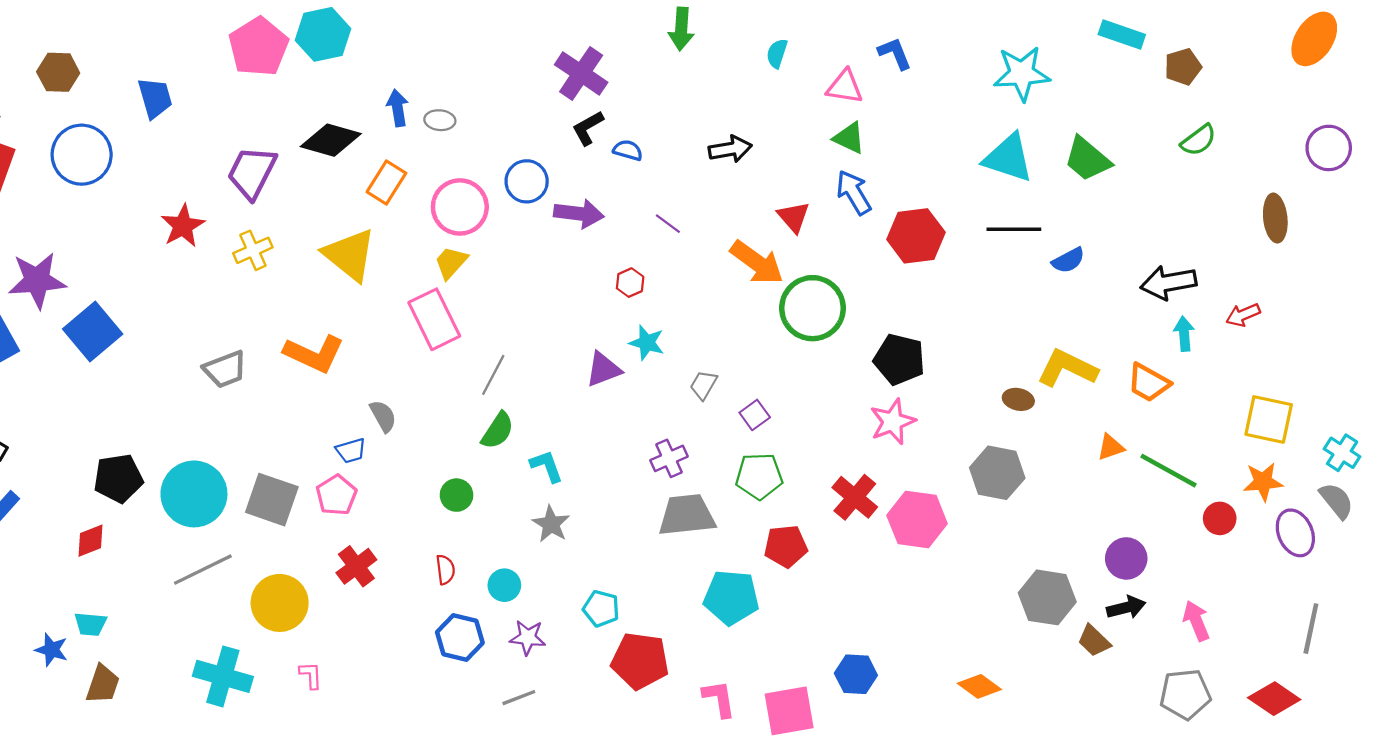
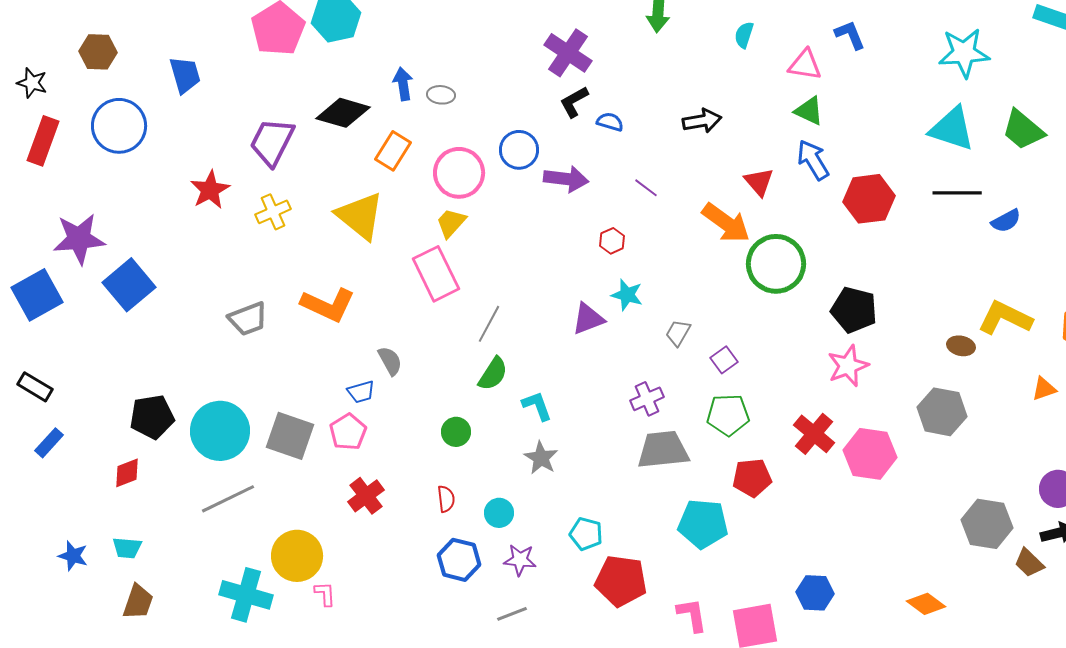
yellow circle: (280, 603) -> (297, 556), moved
blue star: (52, 650) -> (73, 556), moved

